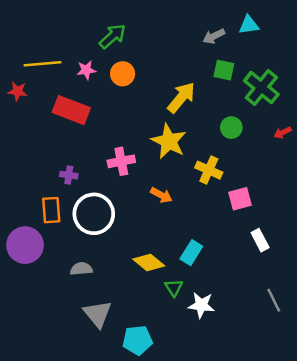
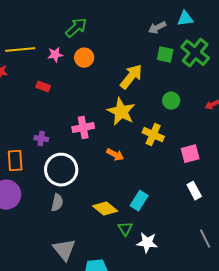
green cross: (261, 88) -> (195, 53), moved
red rectangle: (71, 110) -> (43, 87), size x0.5
pink square: (240, 199) -> (190, 154), moved
orange rectangle: (51, 210) -> (15, 161), moved
gray semicircle: (81, 269) -> (57, 203), moved, turned 108

